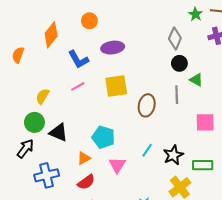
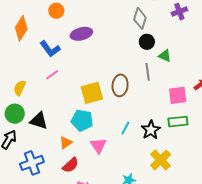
yellow square: (116, 86) -> (92, 93), moved
green rectangle: (203, 165) -> (178, 122), moved

